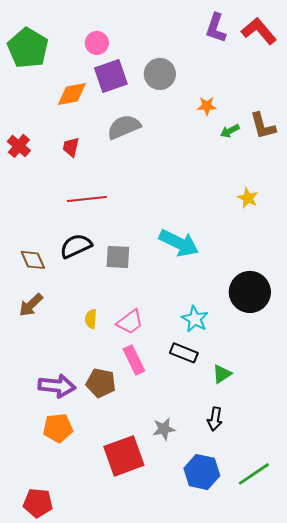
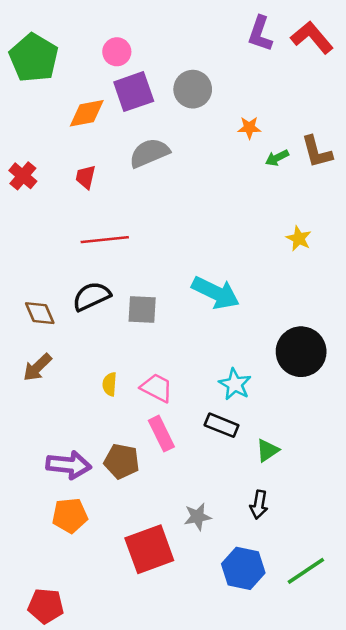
pink trapezoid: (130, 322) -> (157, 388), turned -116

